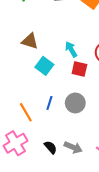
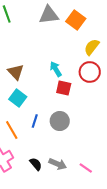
brown triangle: (30, 41) -> (16, 72), moved, turned 30
cyan square: (44, 66) -> (18, 98), moved

